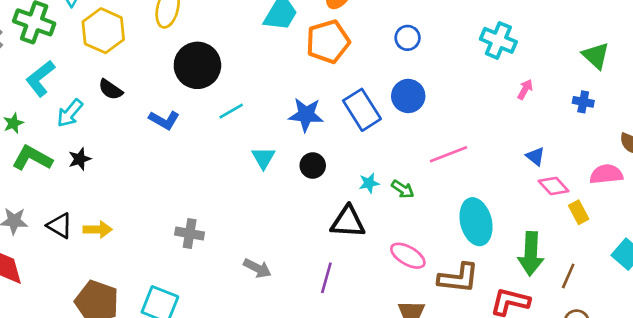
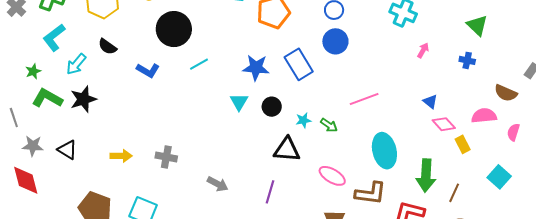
blue circle: (408, 96) -> (335, 41), moved
cyan triangle: (263, 158) -> (239, 102), moved
black star: (80, 159) -> (83, 99), size x1.5
black circle: (313, 166) -> (272, 107), moved
yellow arrow: (98, 229) -> (121, 156), moved

